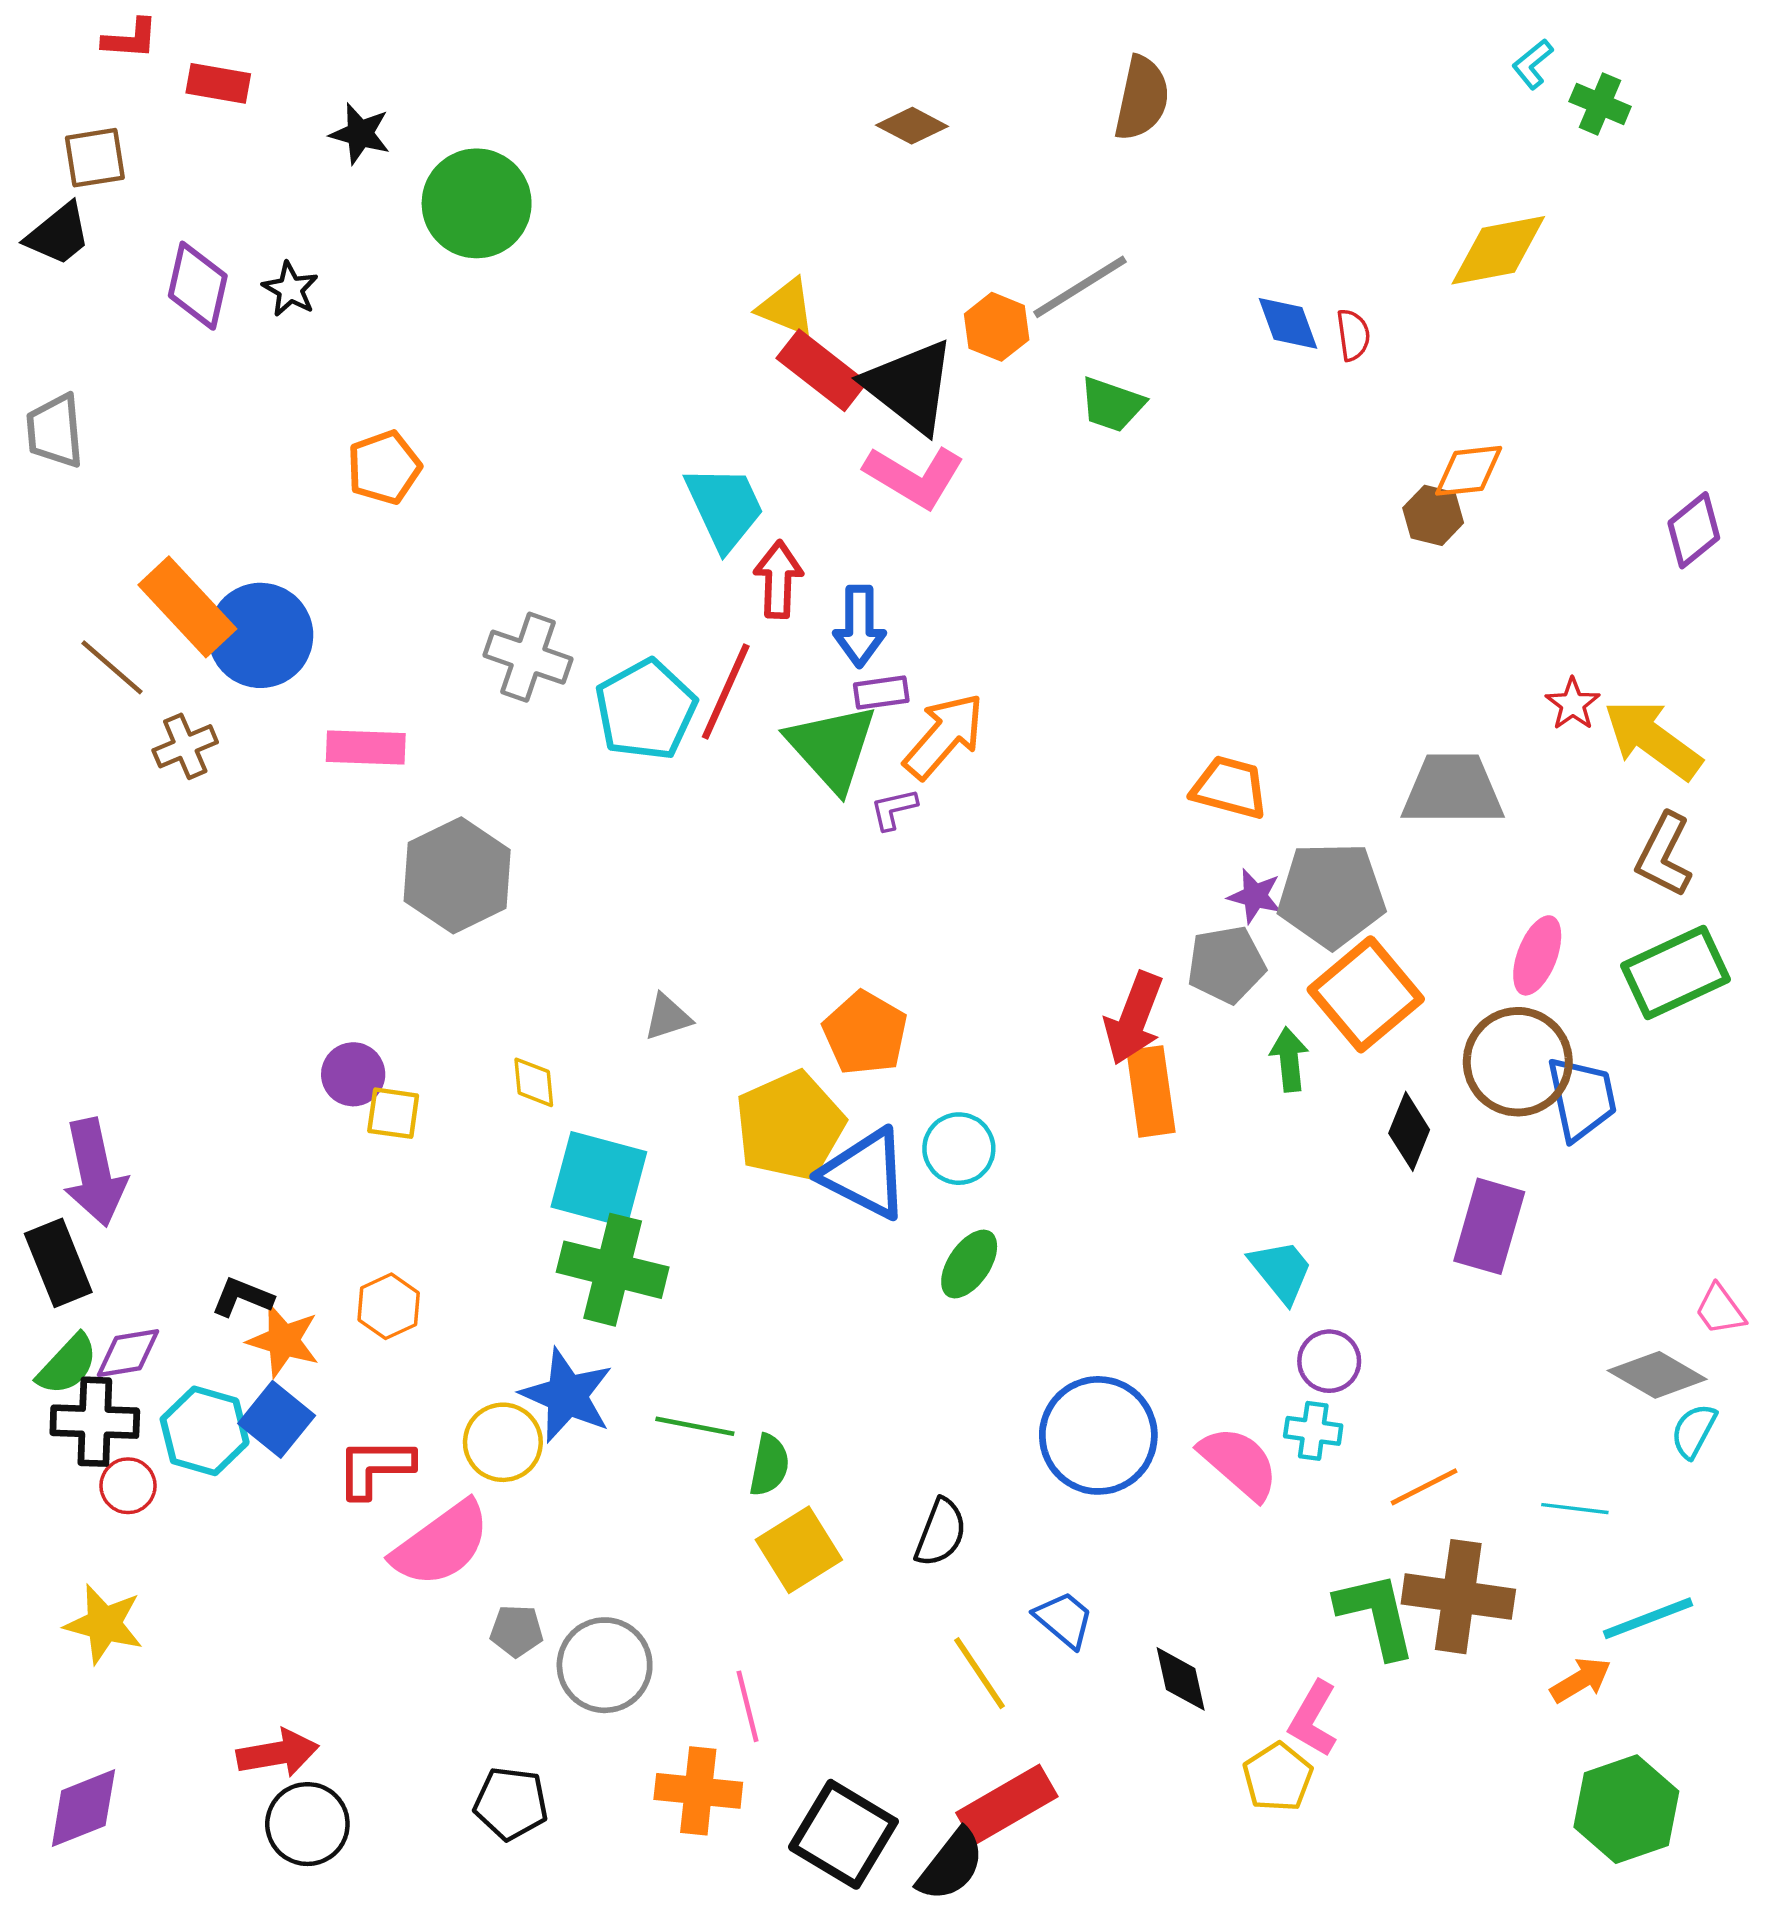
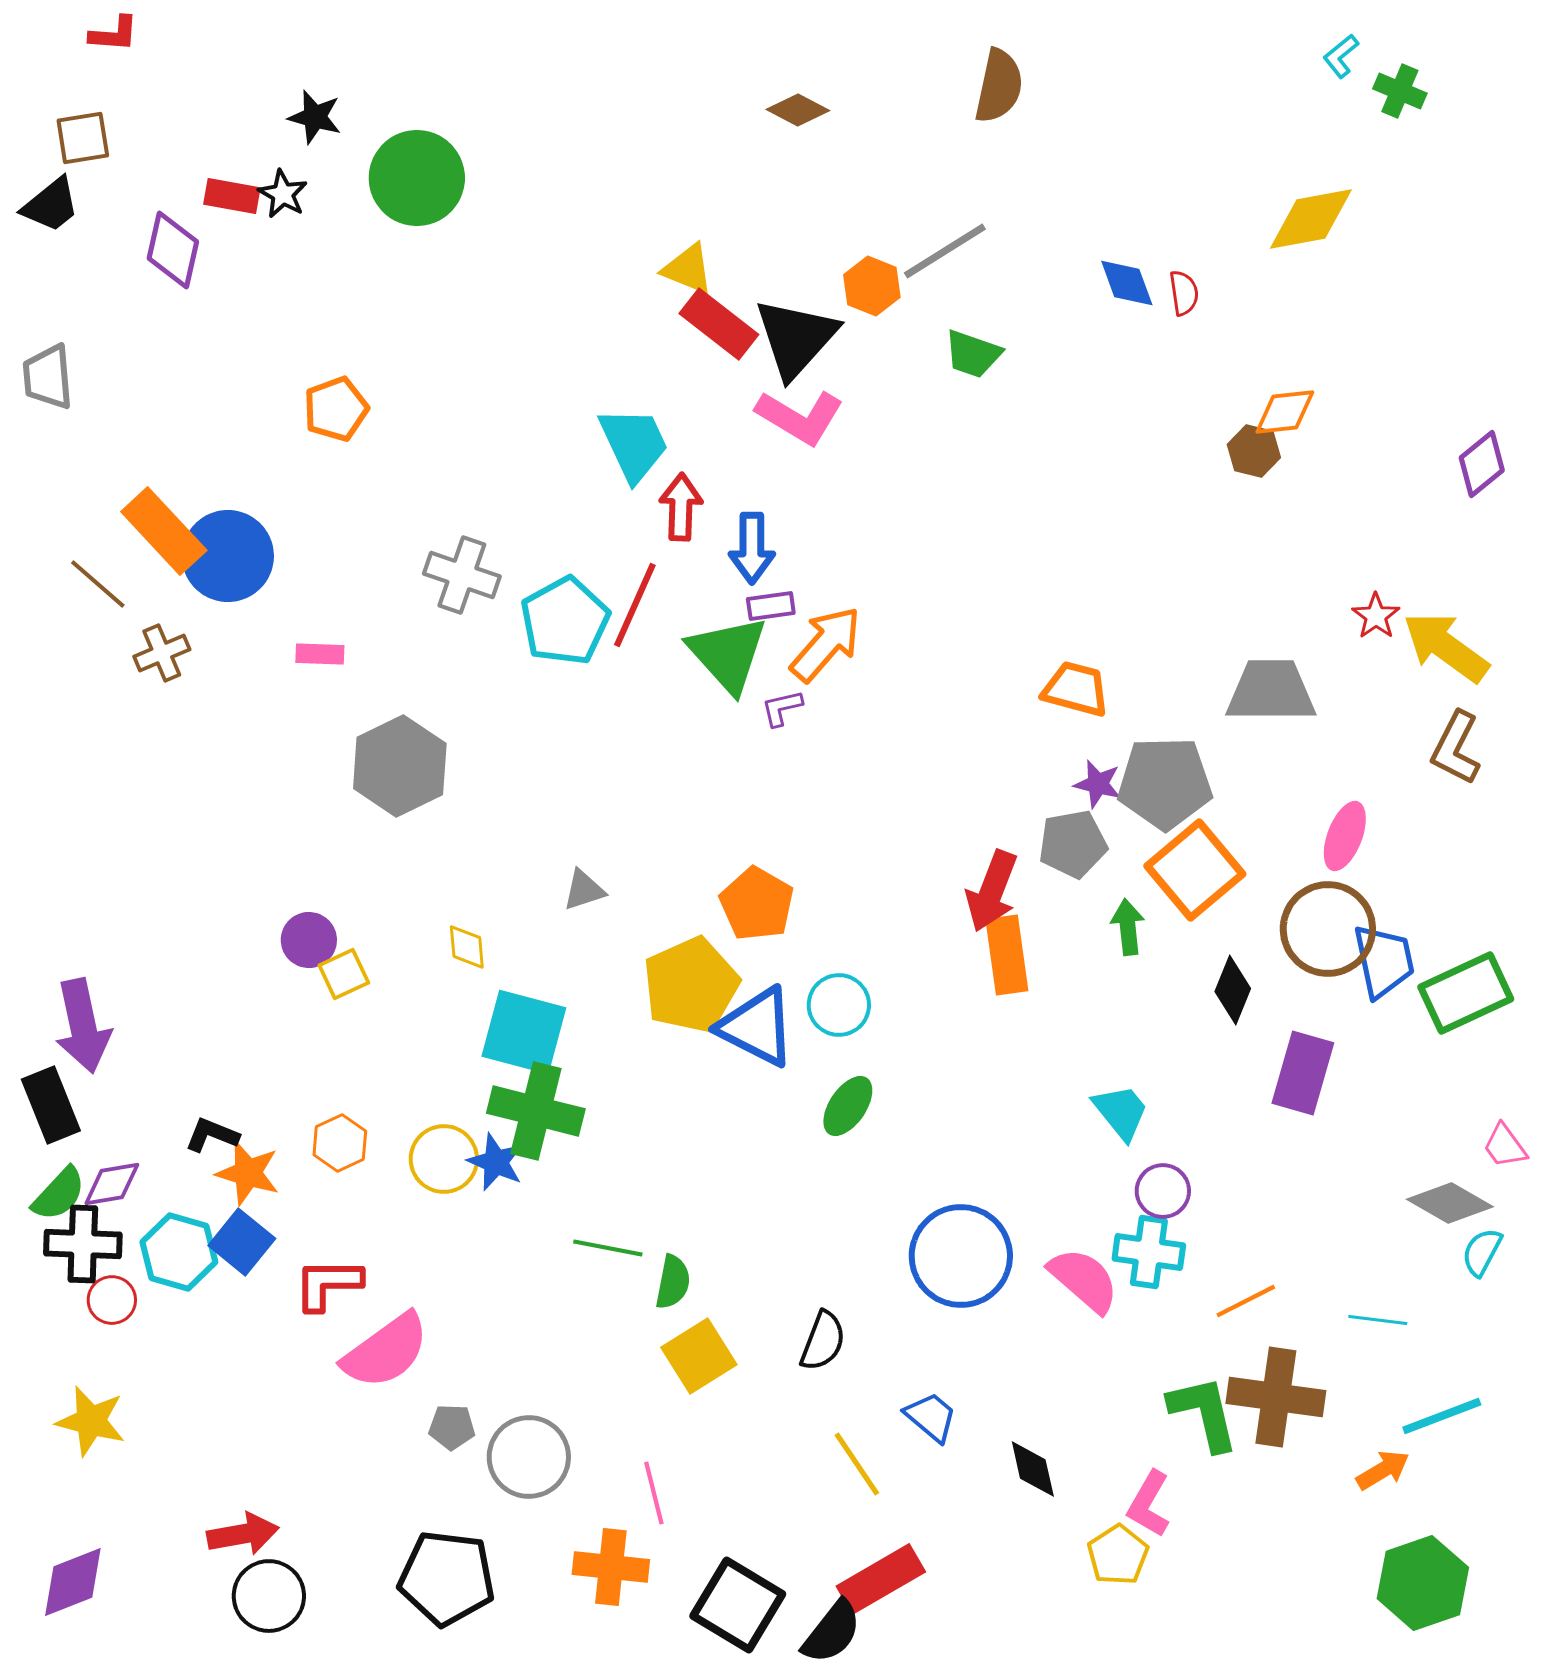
red rectangle: (218, 83) -> (232, 196), moved
black star: (290, 289) -> (283, 194), moved
black triangle: (910, 386) -> (796, 338), turned 34
pink rectangle: (366, 747) -> (320, 654), size x0.7
green rectangle: (1675, 973) -> (1466, 993), moved
yellow square: (393, 1113) -> (344, 974), turned -33
blue star: (567, 1395) -> (496, 1162), moved, size x0.7
cyan cross: (1313, 1431) -> (1149, 1252), size x1.4
yellow circle: (503, 1442) -> (444, 1159), moved
black pentagon: (511, 1803) -> (447, 1578), size x1.5

